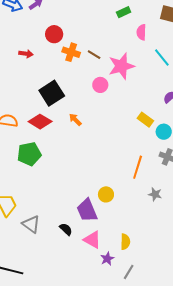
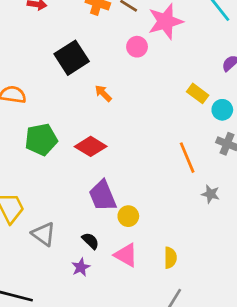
red diamond: (40, 122) -> (91, 146), moved
orange line: (138, 167) -> (187, 158), turned -40
yellow circle: (106, 194) -> (128, 216), moved
purple trapezoid: (87, 210) -> (103, 196), moved
purple star: (107, 259) -> (81, 267), moved

